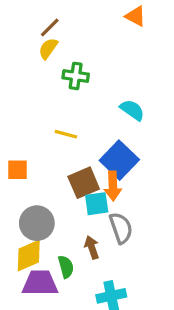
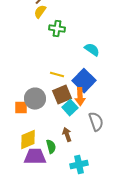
yellow line: (66, 134) -> (57, 75), moved
orange square: (17, 170) -> (21, 108), moved
cyan square: (97, 204) -> (70, 108), turned -35
gray circle: (37, 223) -> (35, 99), moved
gray semicircle: (121, 228) -> (96, 122), moved

